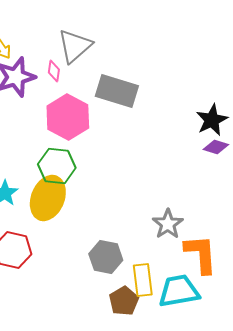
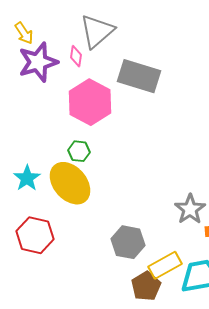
green hexagon: (57, 166) -> (79, 151), size x0.6
yellow ellipse: (48, 198) -> (70, 183), turned -63
yellow rectangle: (143, 280) -> (165, 265), turned 68

